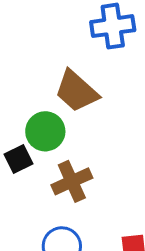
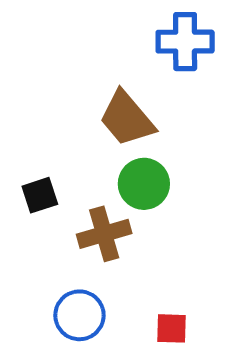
green circle: (45, 131) -> (144, 184), moved

